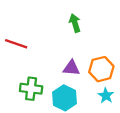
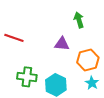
green arrow: (75, 23) -> (79, 20), moved
purple triangle: (71, 68) -> (62, 44), moved

